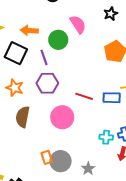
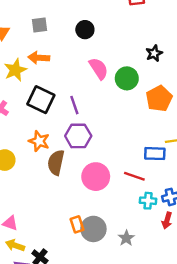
pink semicircle: (78, 24) -> (99, 68), moved
orange arrow: (29, 31) -> (39, 58), moved
green circle: (58, 40) -> (127, 78), moved
red line: (84, 96) -> (134, 176), moved
brown semicircle: (23, 117) -> (56, 163), moved

